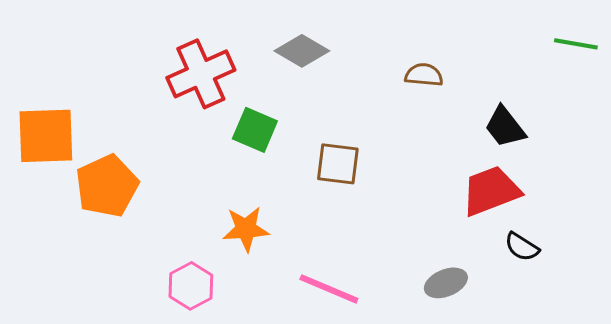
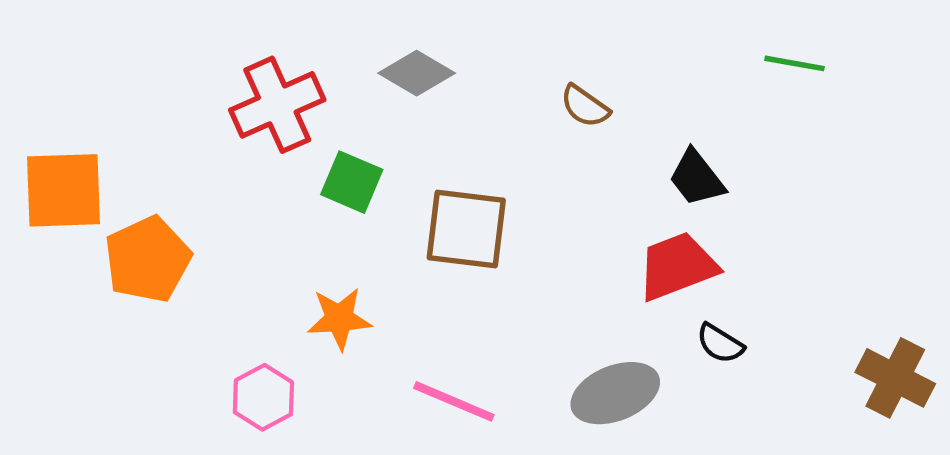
brown semicircle: (424, 75) -> (585, 106), turned -150
brown square: (338, 164) -> (466, 229), size x1.4
gray ellipse: (446, 283) -> (615, 393), size x1.5

